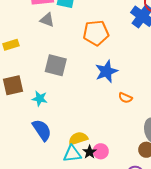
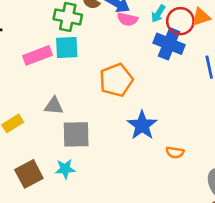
gray triangle: (47, 20) -> (54, 106), moved
cyan star: (40, 99) -> (65, 169), moved

